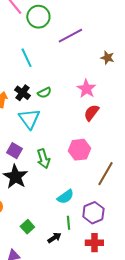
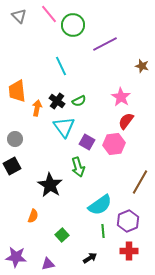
pink hexagon: (79, 150) -> (114, 144), moved
purple square: (14, 151) -> (87, 142), moved
cyan semicircle: (65, 197) -> (100, 205), size x1.4
black arrow: (54, 238) -> (90, 258), moved

